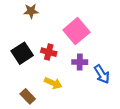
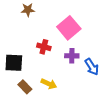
black square: (22, 53) -> (14, 63), moved, turned 36
yellow arrow: (53, 83) -> (49, 84), moved

